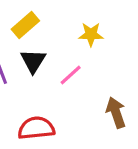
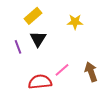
pink line: (71, 75) -> (62, 70), moved

